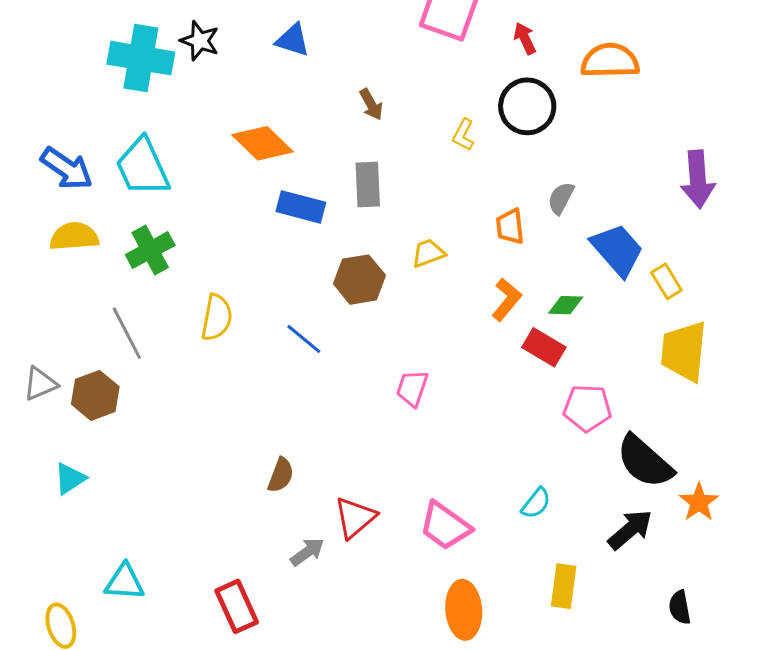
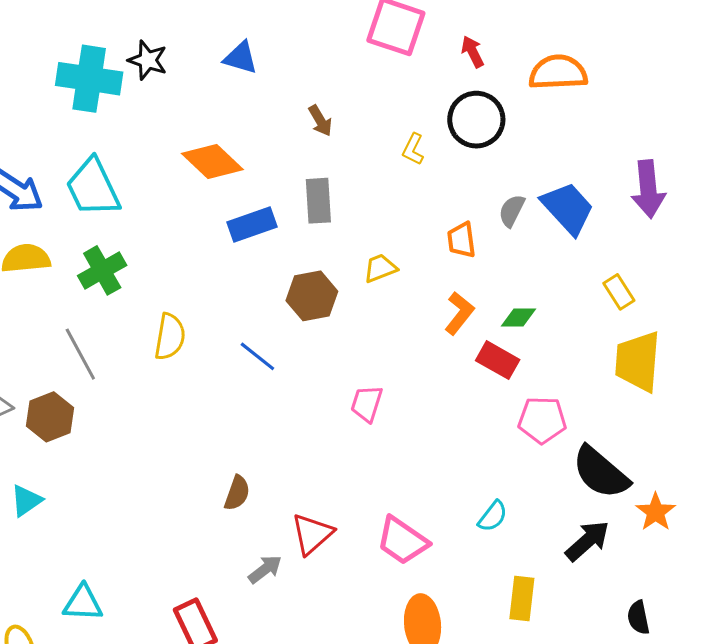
blue rectangle: (301, 207) -> (252, 224), turned -33
blue trapezoid: (617, 250) -> (568, 208), moved

